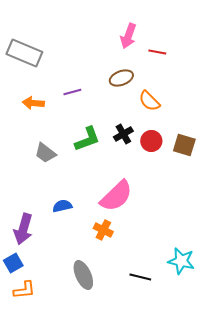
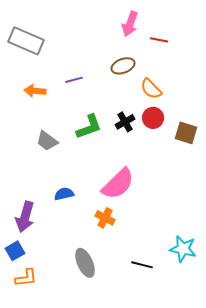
red circle: (151, 141) -> (153, 118), moved

